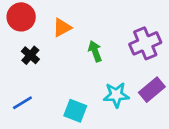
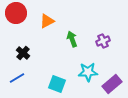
purple cross: (145, 43) -> (103, 41), moved, size x0.6
black cross: (30, 55) -> (23, 53), moved
purple rectangle: (152, 90) -> (112, 84), moved

